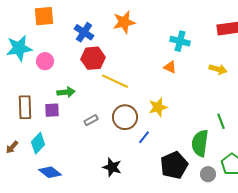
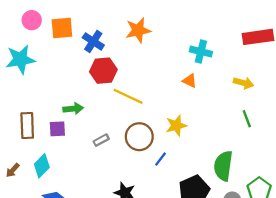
orange square: (44, 16) -> (62, 28), moved
pink circle: (45, 61) -> (32, 20), moved
green line: (221, 121) -> (247, 119), moved

